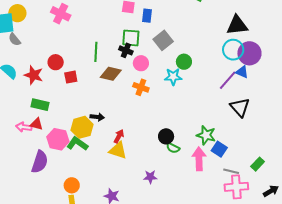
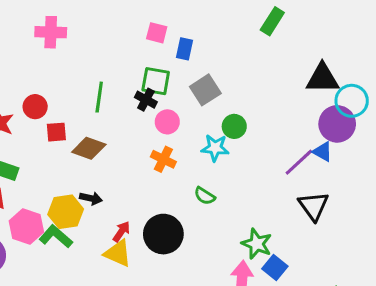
pink cross: (61, 14) -> (51, 32), turned -30
cyan circle: (233, 50) -> (352, 101), moved
brown diamond: (111, 74) -> (89, 148), moved
black circle: (166, 136) -> (163, 234), moved, size x1.6
green semicircle: (173, 148) -> (205, 196), moved

